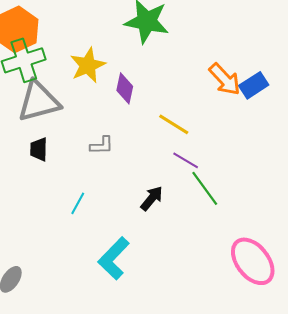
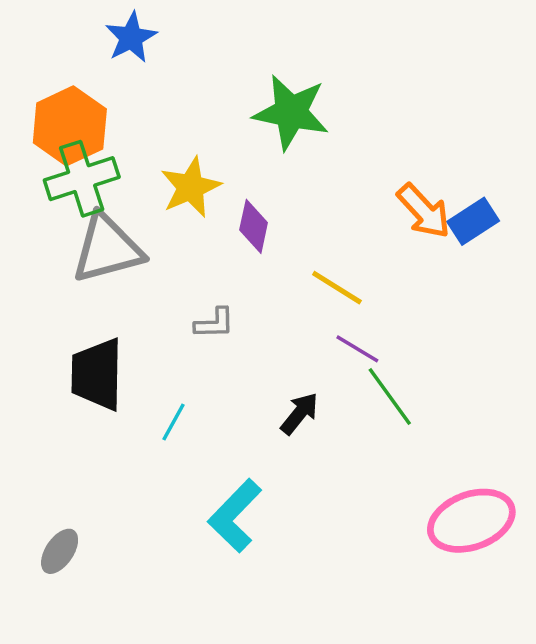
black trapezoid: (39, 149) -> (97, 374), moved, size x1.8
pink ellipse: (253, 261) -> (471, 521), turned -72

